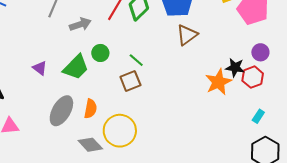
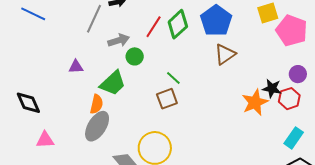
green circle: (100, 53) -> (135, 56), moved
purple triangle: (40, 68) -> (76, 67), moved, turned -42
orange semicircle: (91, 109) -> (96, 104), moved
cyan rectangle: (258, 116) -> (294, 138), size x1.5

